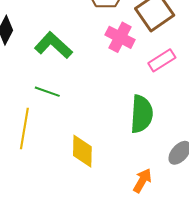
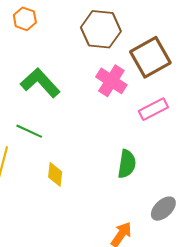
green semicircle: (142, 114) -> (127, 164), size x0.7
yellow diamond: (82, 151) -> (55, 174), moved, size x0.7

